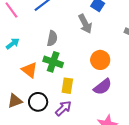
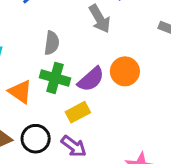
yellow rectangle: (67, 86) -> (78, 112), turned 56
purple semicircle: (103, 87) -> (91, 79), moved
purple arrow: (63, 108) -> (74, 146), turned 84

